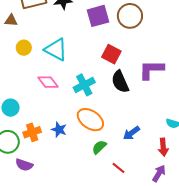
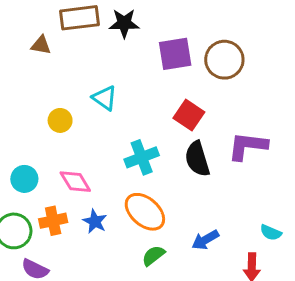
yellow circle: (24, 48) -> (60, 120), moved
cyan triangle: (56, 50) -> (105, 98), size x0.7
pink diamond: (48, 82) -> (75, 182), moved

